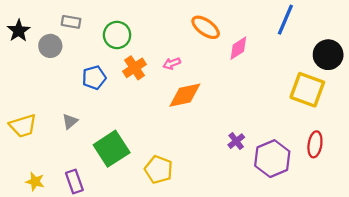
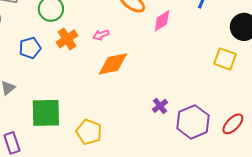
yellow square: (307, 90) -> (225, 59), size x0.7
red ellipse: (315, 144) -> (233, 124), moved, turned 35
green square: (112, 149) -> (46, 113), turned 32

